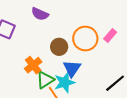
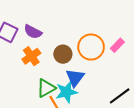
purple semicircle: (40, 14) -> (33, 32), moved
orange cross: (33, 65) -> (31, 56), moved

